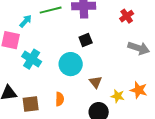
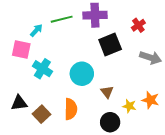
black square: (86, 40) -> (110, 44), moved, size x1.6
orange semicircle: (60, 99) -> (71, 109), size x1.5
brown square: (31, 104) -> (41, 114), turned -36

